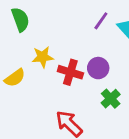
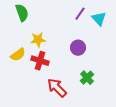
red cross: (70, 72) -> (40, 61), moved
green cross: (111, 99) -> (87, 78), moved

